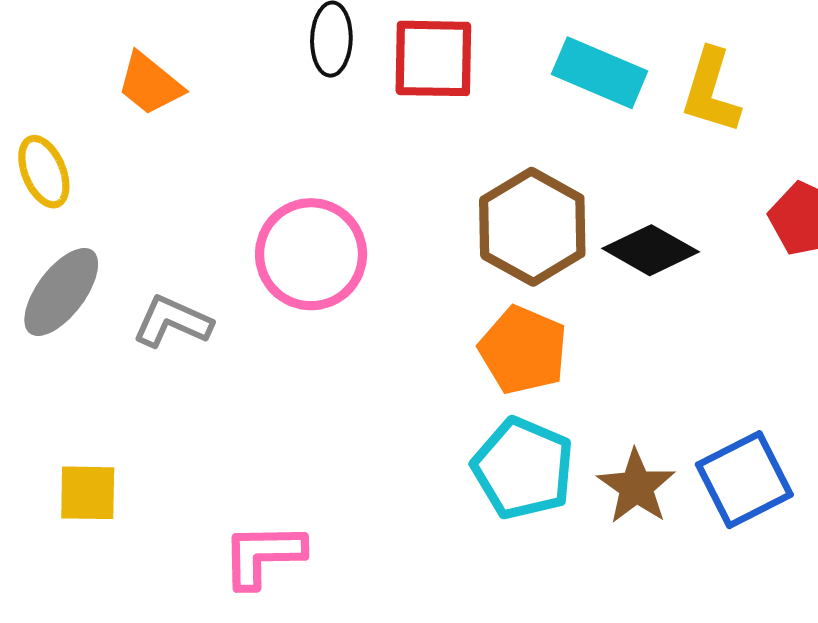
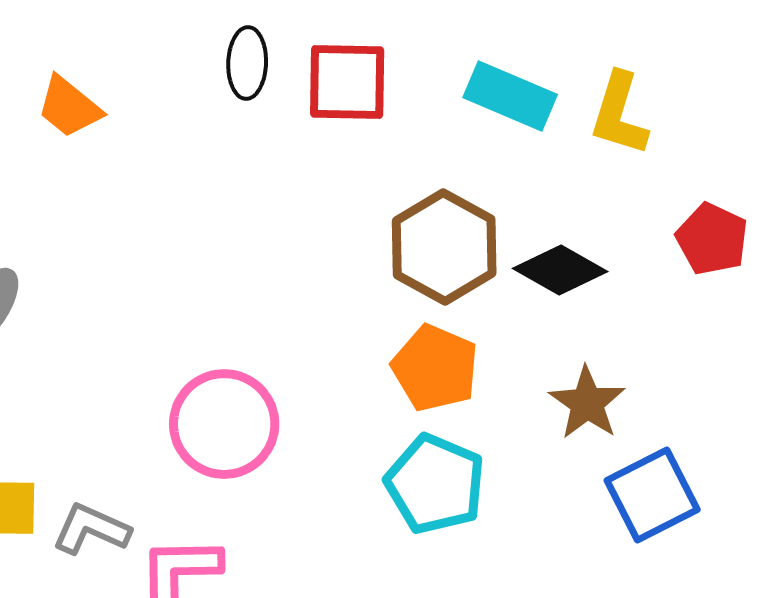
pink circle: (311, 254) -> (224, 424), moved
gray L-shape: (172, 322) -> (91, 529), moved
brown star: (636, 487) -> (587, 403), moved

